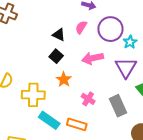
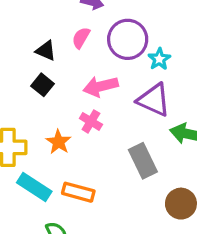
purple triangle: (126, 68) -> (154, 100), turned -35
orange star: (64, 79) -> (58, 142), moved
pink cross: (88, 99) -> (91, 121), moved

